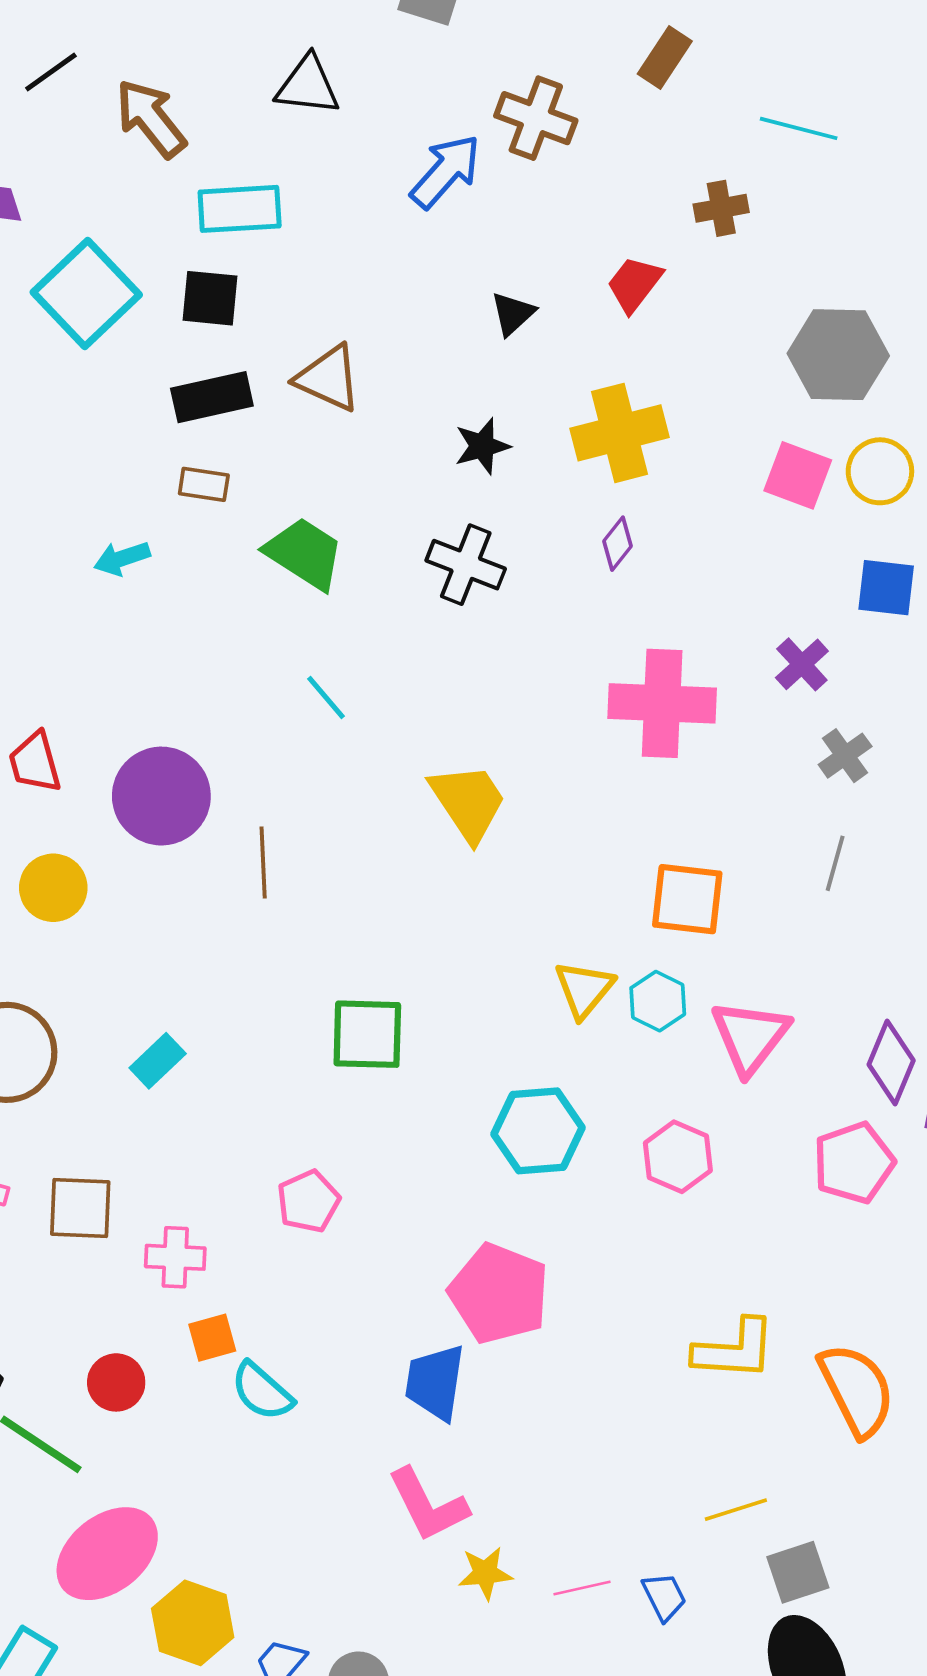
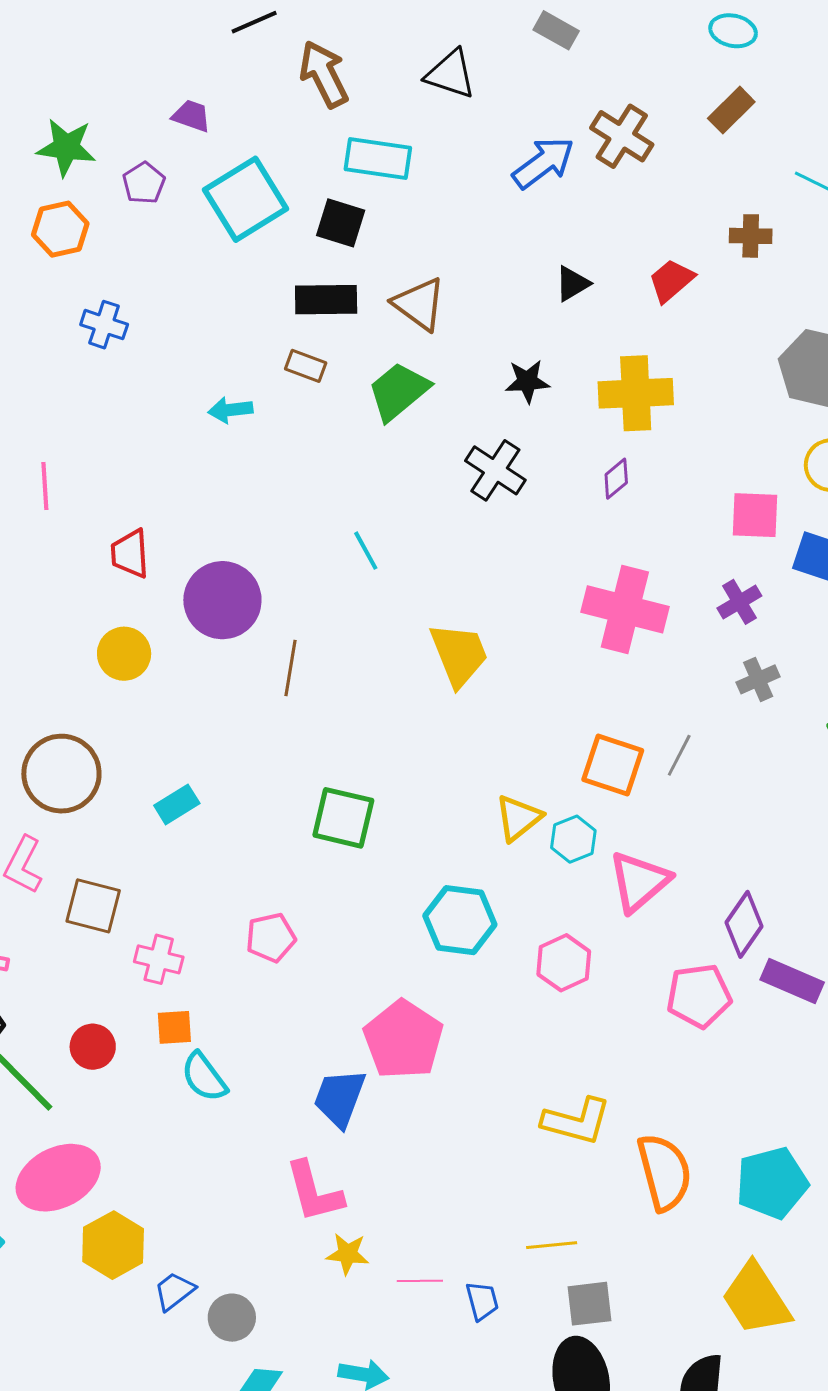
pink square: (798, 475) -> (755, 515), moved, turned -30
green trapezoid: (304, 553) -> (398, 391), moved, turned -84
gray line: (835, 863) -> (679, 755), moved

